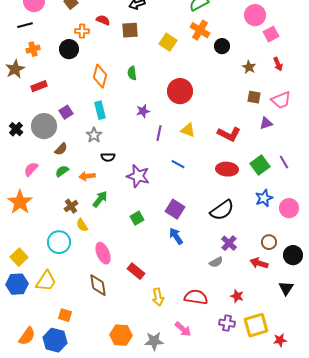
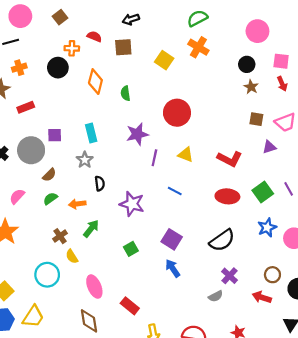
pink square: (271, 34) -> (281, 61), moved, turned 35
black circle: (222, 46) -> (247, 64), moved
orange diamond: (100, 76) -> (95, 82), moved
purple star: (143, 111) -> (137, 134), size x1.5
purple square: (66, 112) -> (55, 135), turned 32
black semicircle: (108, 157) -> (100, 183), turned -96

